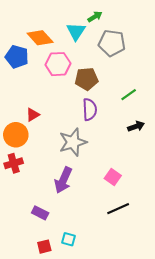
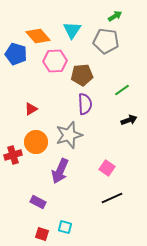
green arrow: (95, 17) -> (115, 16), moved
orange circle: (16, 135) -> (36, 142), moved
red square: (44, 247) -> (42, 234), turned 32

